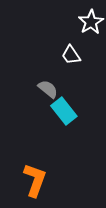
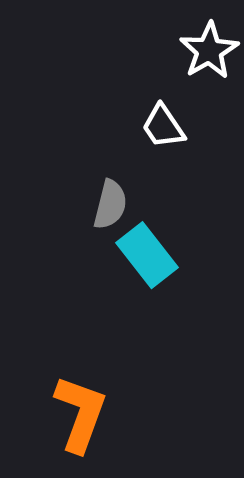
gray semicircle: (48, 89) -> (110, 205), turned 65

